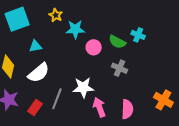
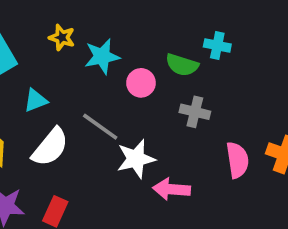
gray line: (57, 99) -> (100, 127), moved, turned -65
pink arrow: (99, 107) -> (171, 189), turned -54
pink semicircle: (127, 109) -> (237, 160), moved

